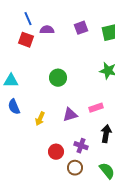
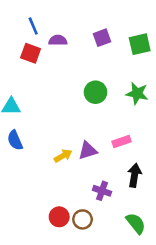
green circle: (58, 78) -> (95, 92), moved
yellow arrow: (40, 119) -> (63, 156), moved, turned -144
red circle: (56, 152) -> (59, 217), moved
brown circle: (75, 168) -> (83, 219), moved

